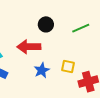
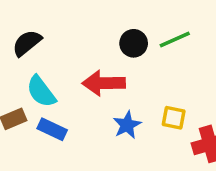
green line: (81, 28) -> (175, 39), moved

